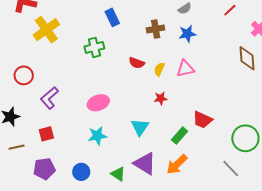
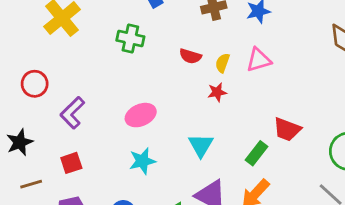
green cross: (94, 47) -> (130, 39), turned 30
red star: (161, 98) -> (217, 92), moved

